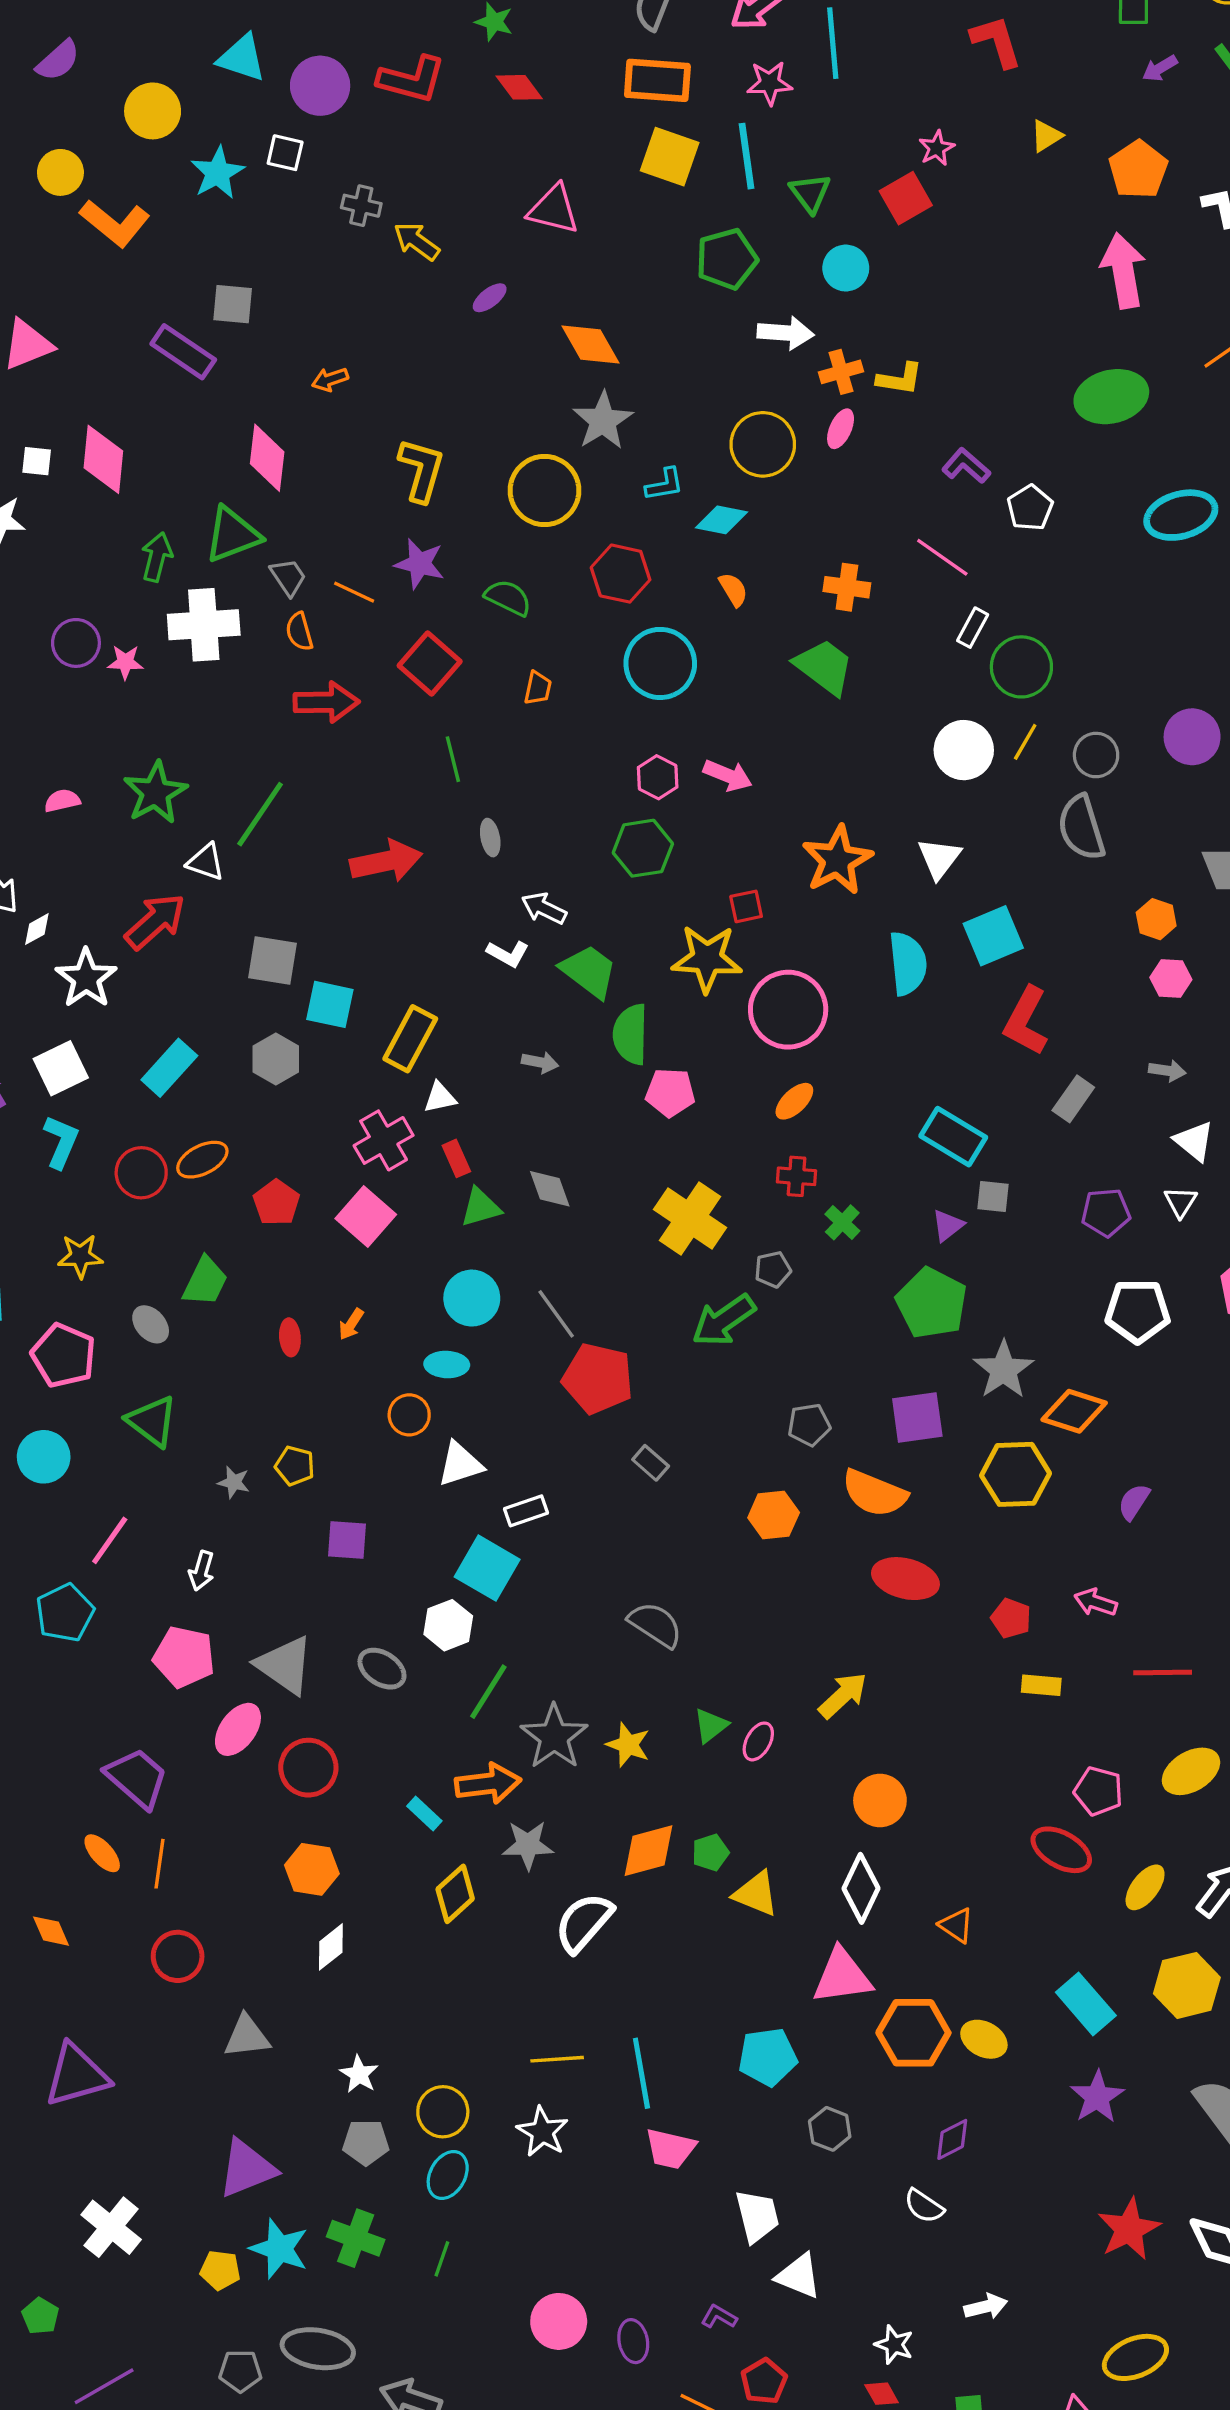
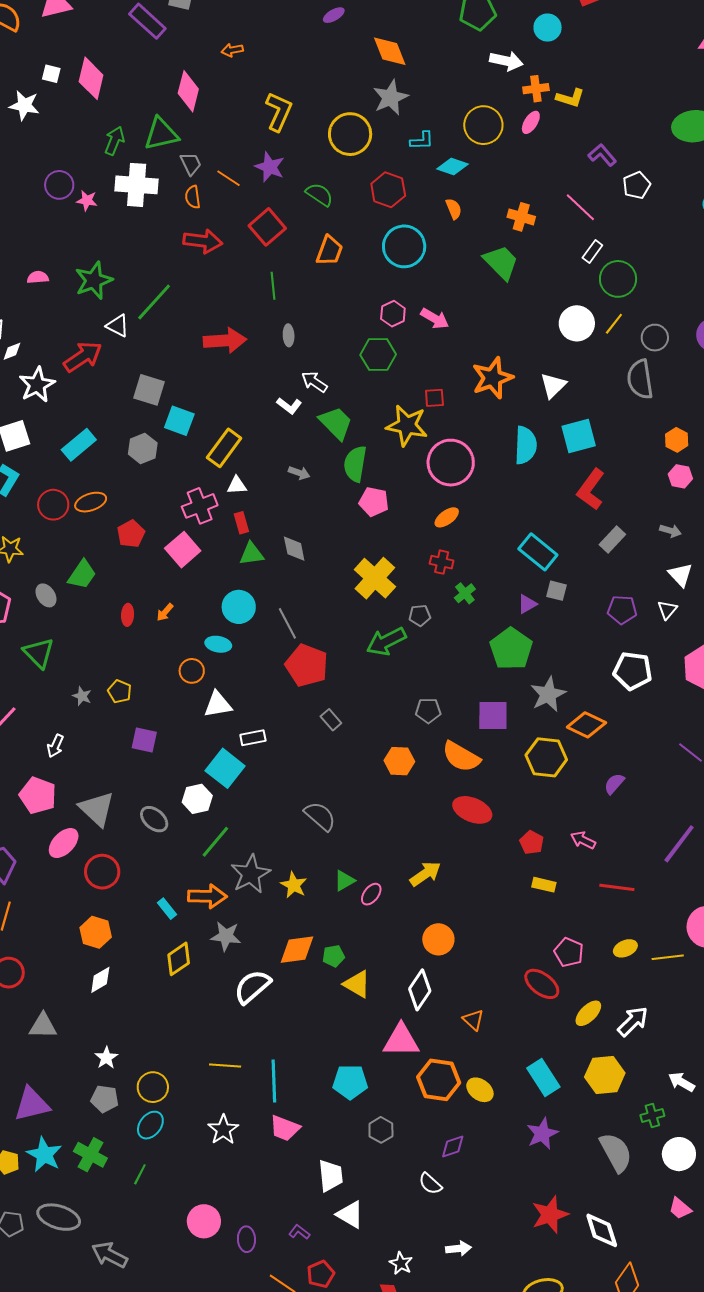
orange trapezoid: (538, 688) -> (329, 251), size x1.5
yellow ellipse: (1191, 1771) -> (625, 948), size x0.7
white star: (542, 2132) -> (223, 1130), moved

